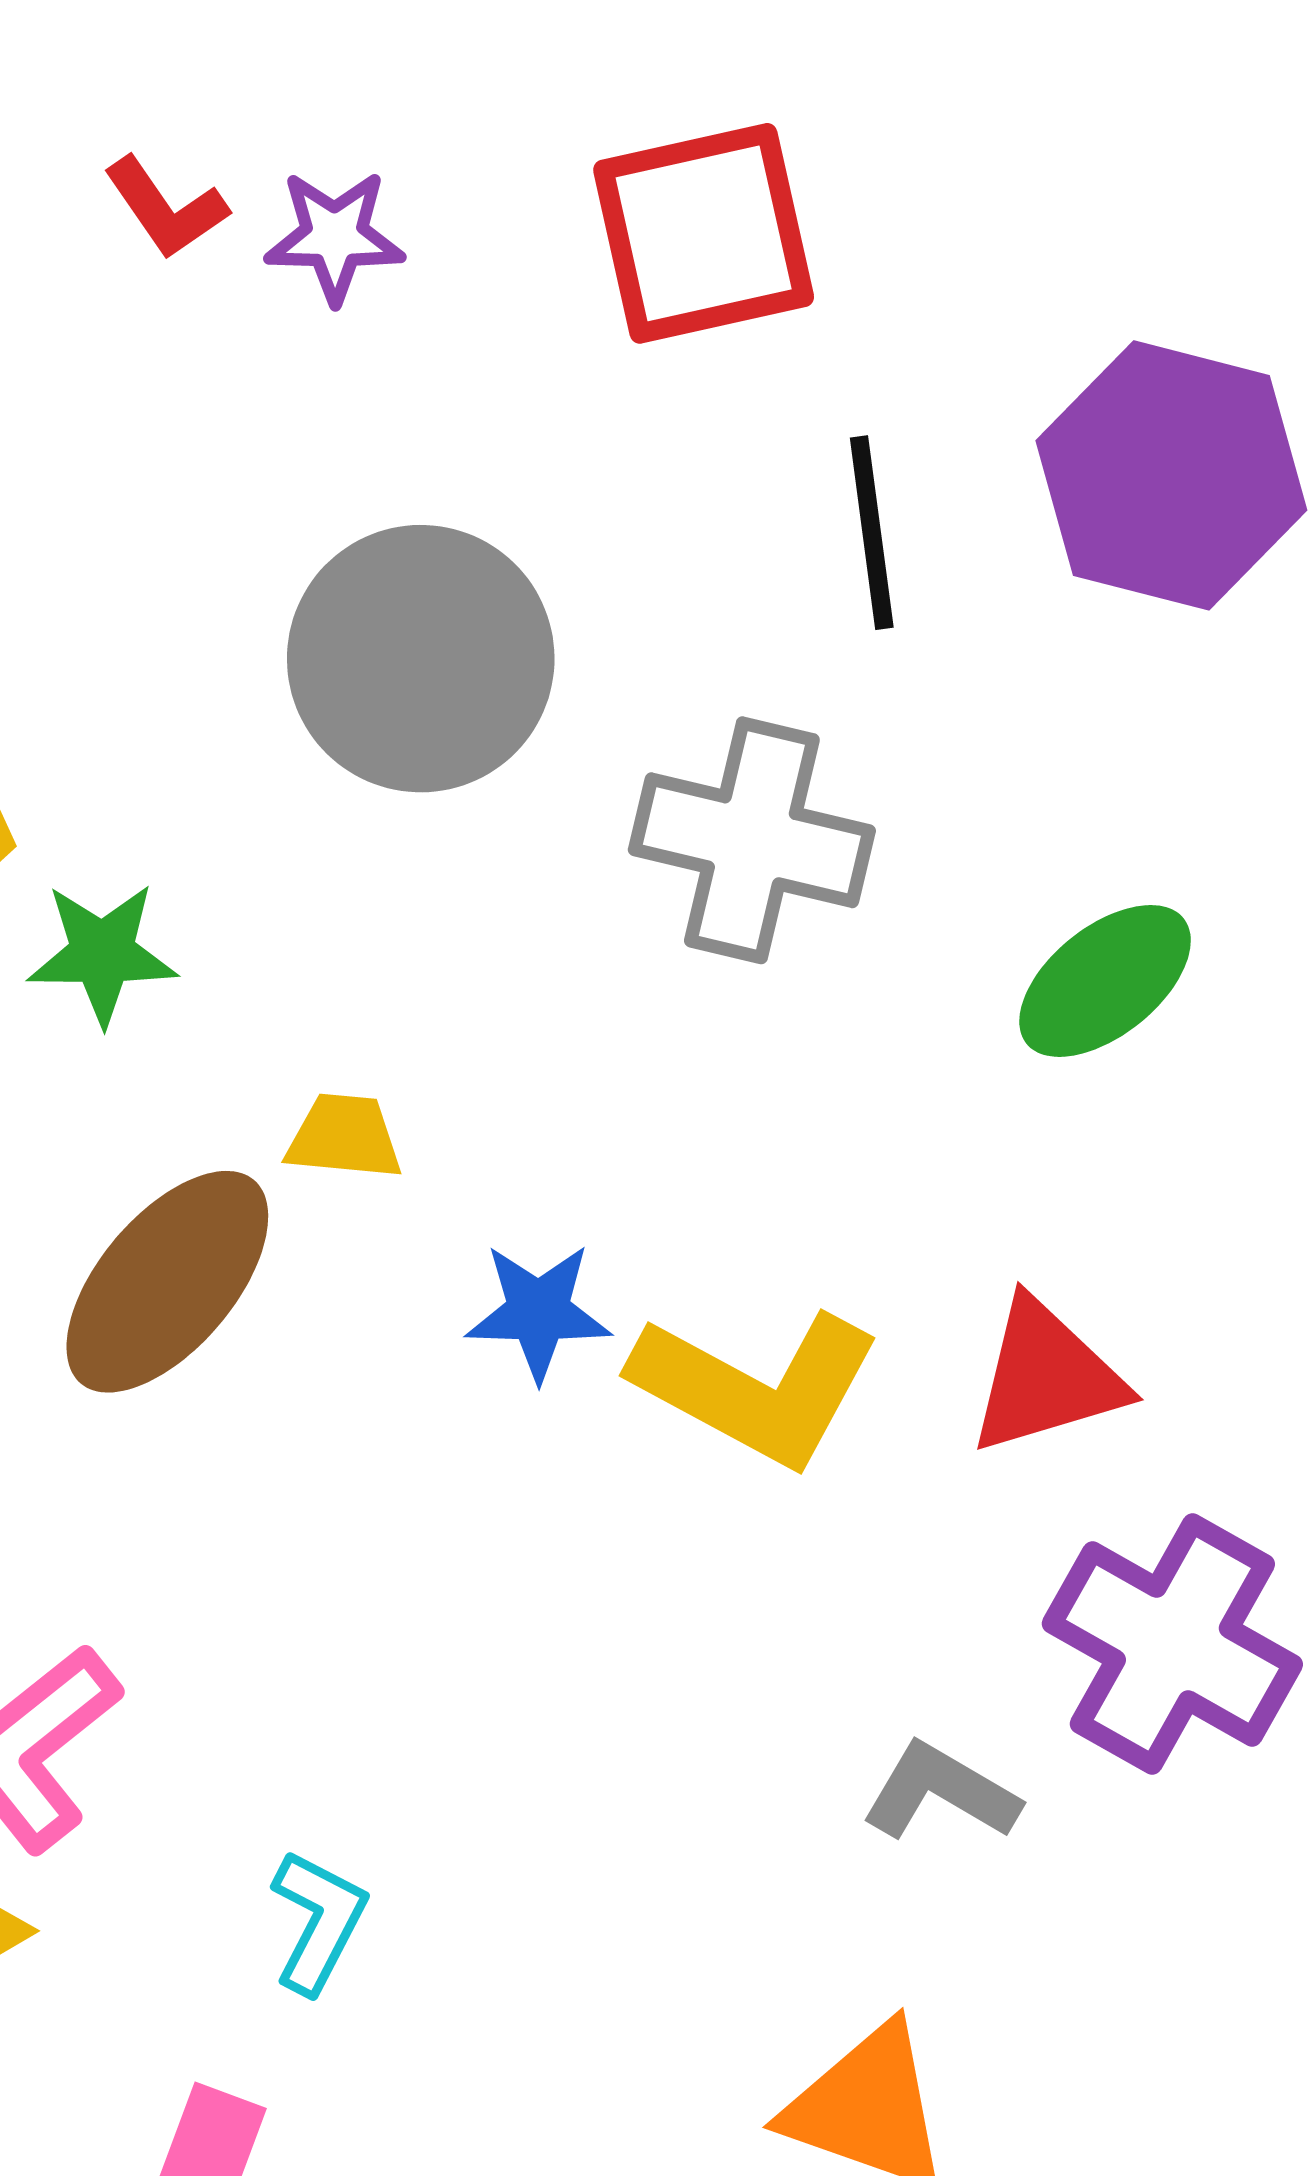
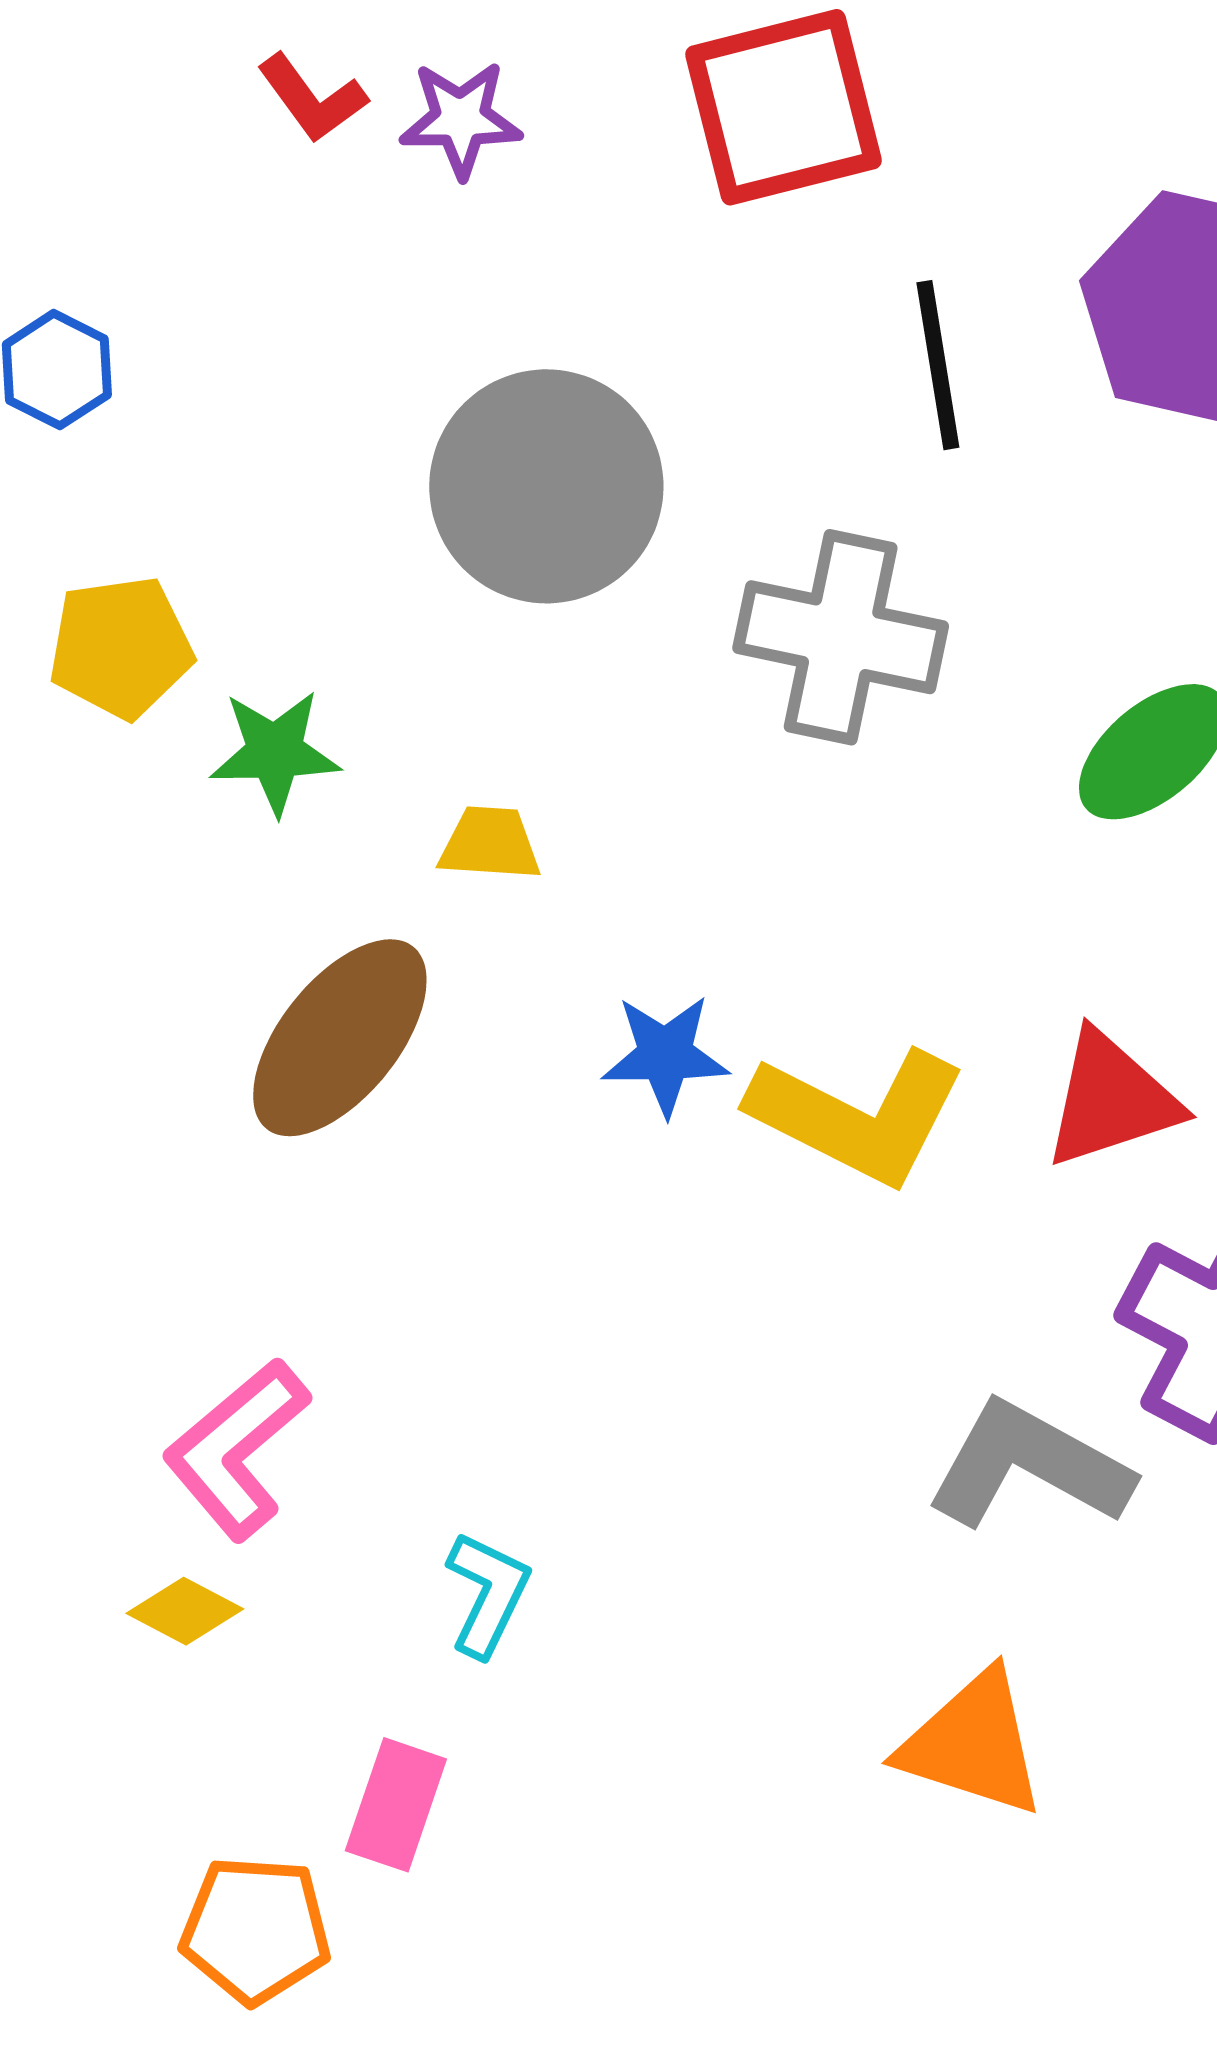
yellow trapezoid: (344, 1137) -> (490, 844), moved
gray L-shape: (941, 1792) -> (1029, 1465), size x1.5

